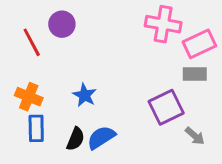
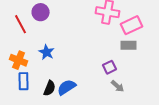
blue star: (85, 95) -> (47, 52), moved
purple square: (166, 107) -> (110, 67), size x0.6
gray arrow: (195, 136) -> (118, 86), moved

